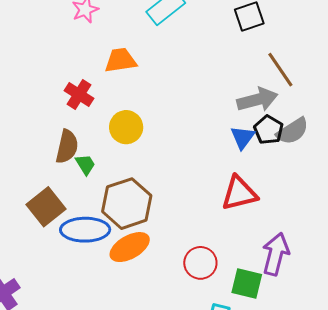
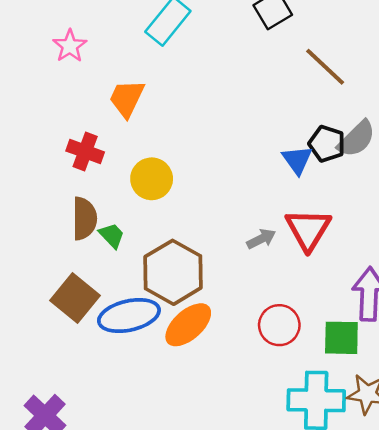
orange trapezoid: (120, 60) -> (127, 98), turned -44
gray arrow: (257, 100) -> (261, 239), moved, size x0.6
red triangle: (239, 193) -> (308, 229), turned -33

